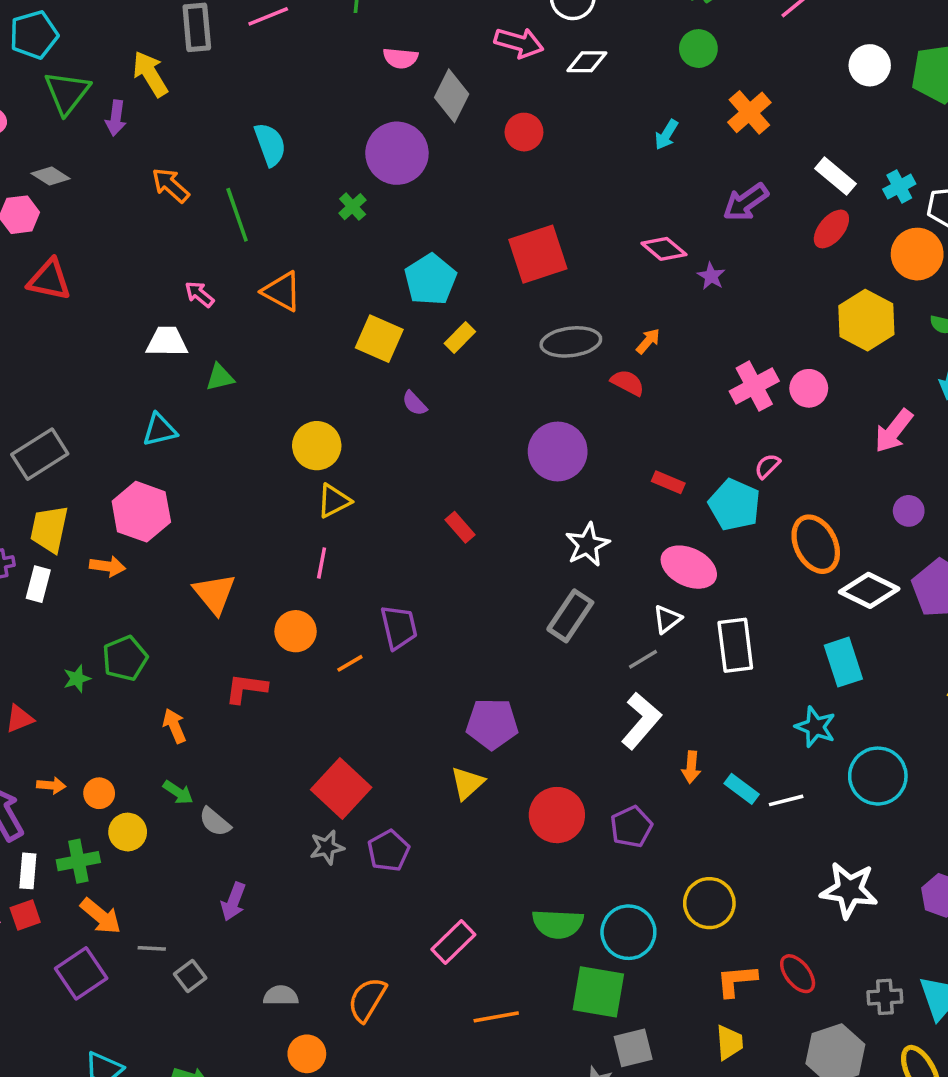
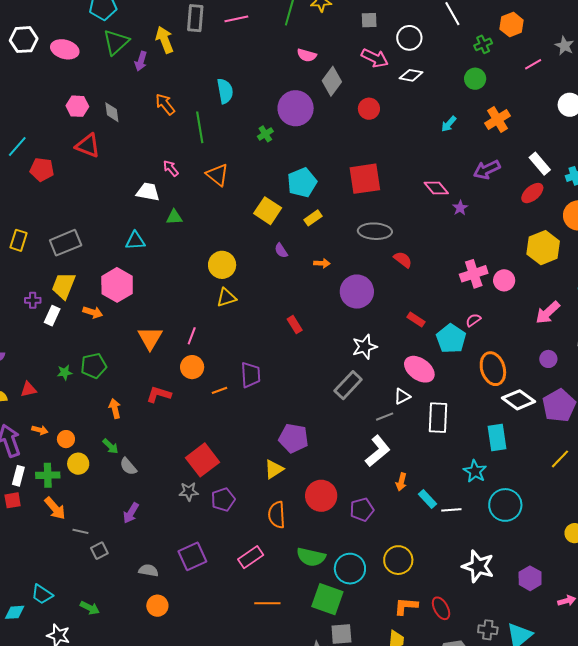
gray diamond: (51, 176) -> (112, 112), moved, turned 40
orange arrow: (648, 341) -> (322, 263), moved, turned 42
pink line: (322, 563) -> (192, 336), moved
purple square: (81, 973) -> (192, 556), moved
orange semicircle: (367, 1000) -> (277, 515), moved, turned -44

